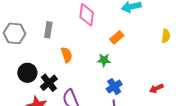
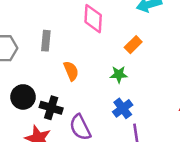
black cross: (49, 83) -> (51, 108), turned -30
blue cross: (114, 87) -> (123, 108), moved

